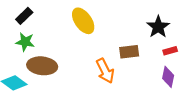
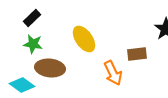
yellow ellipse: (83, 21) -> (84, 39), moved

